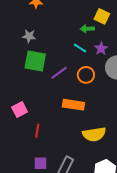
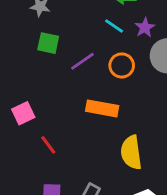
green square: (35, 61) -> (48, 43), size x0.7
red line: (37, 131) -> (48, 145), turned -48
yellow semicircle: (94, 134) -> (131, 152), turned 90

